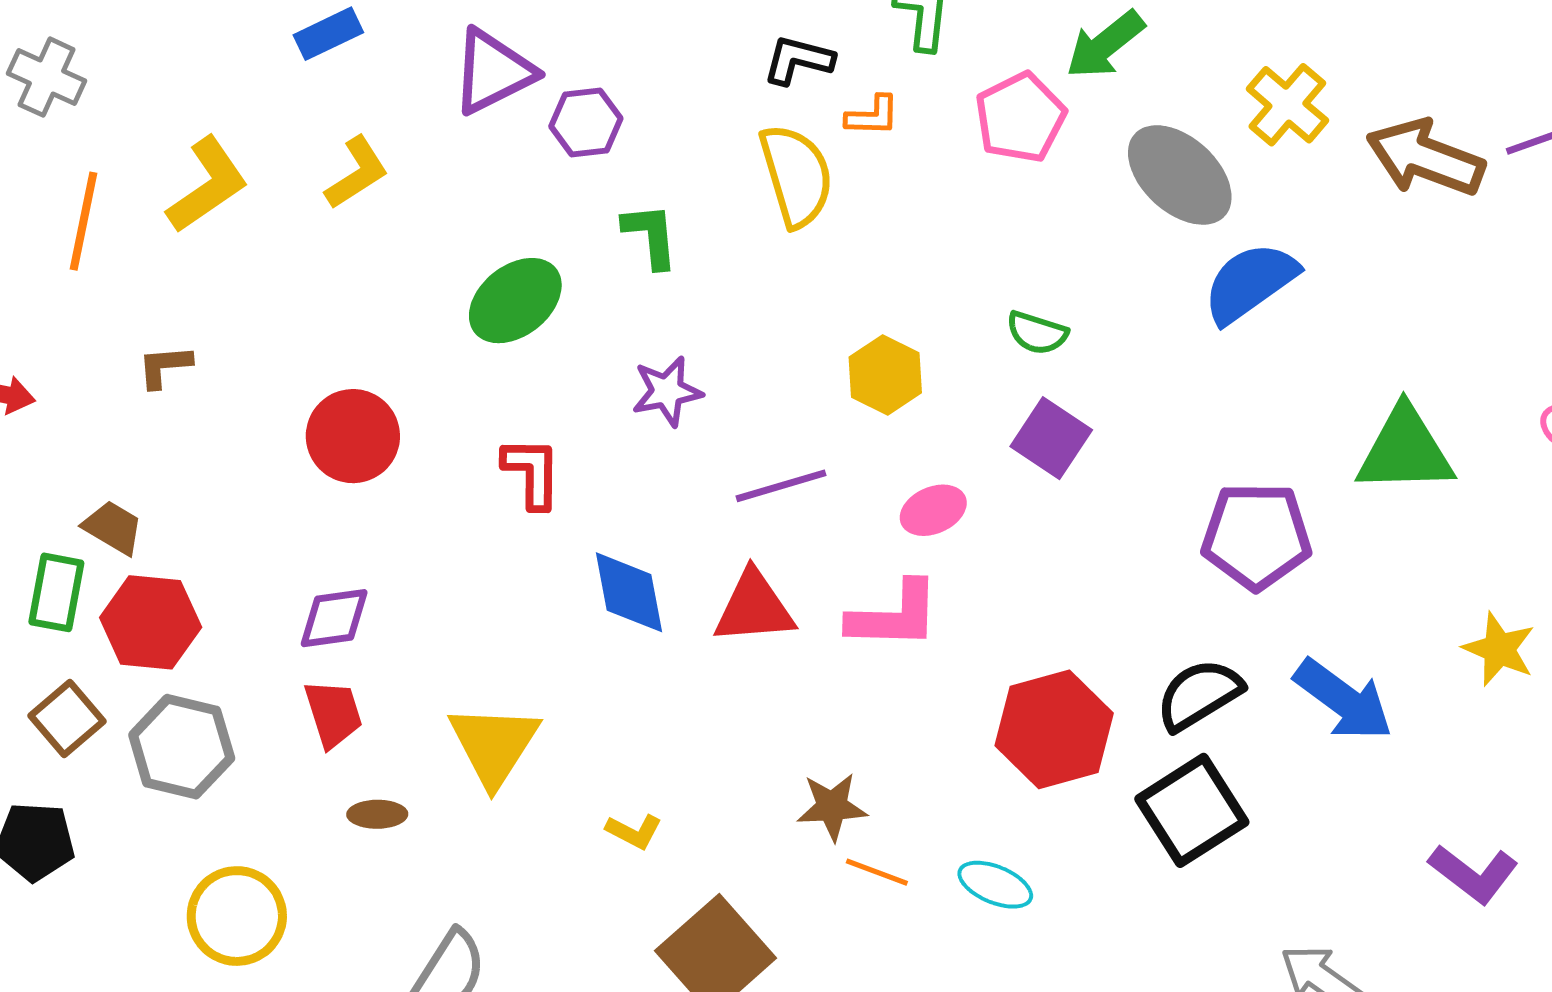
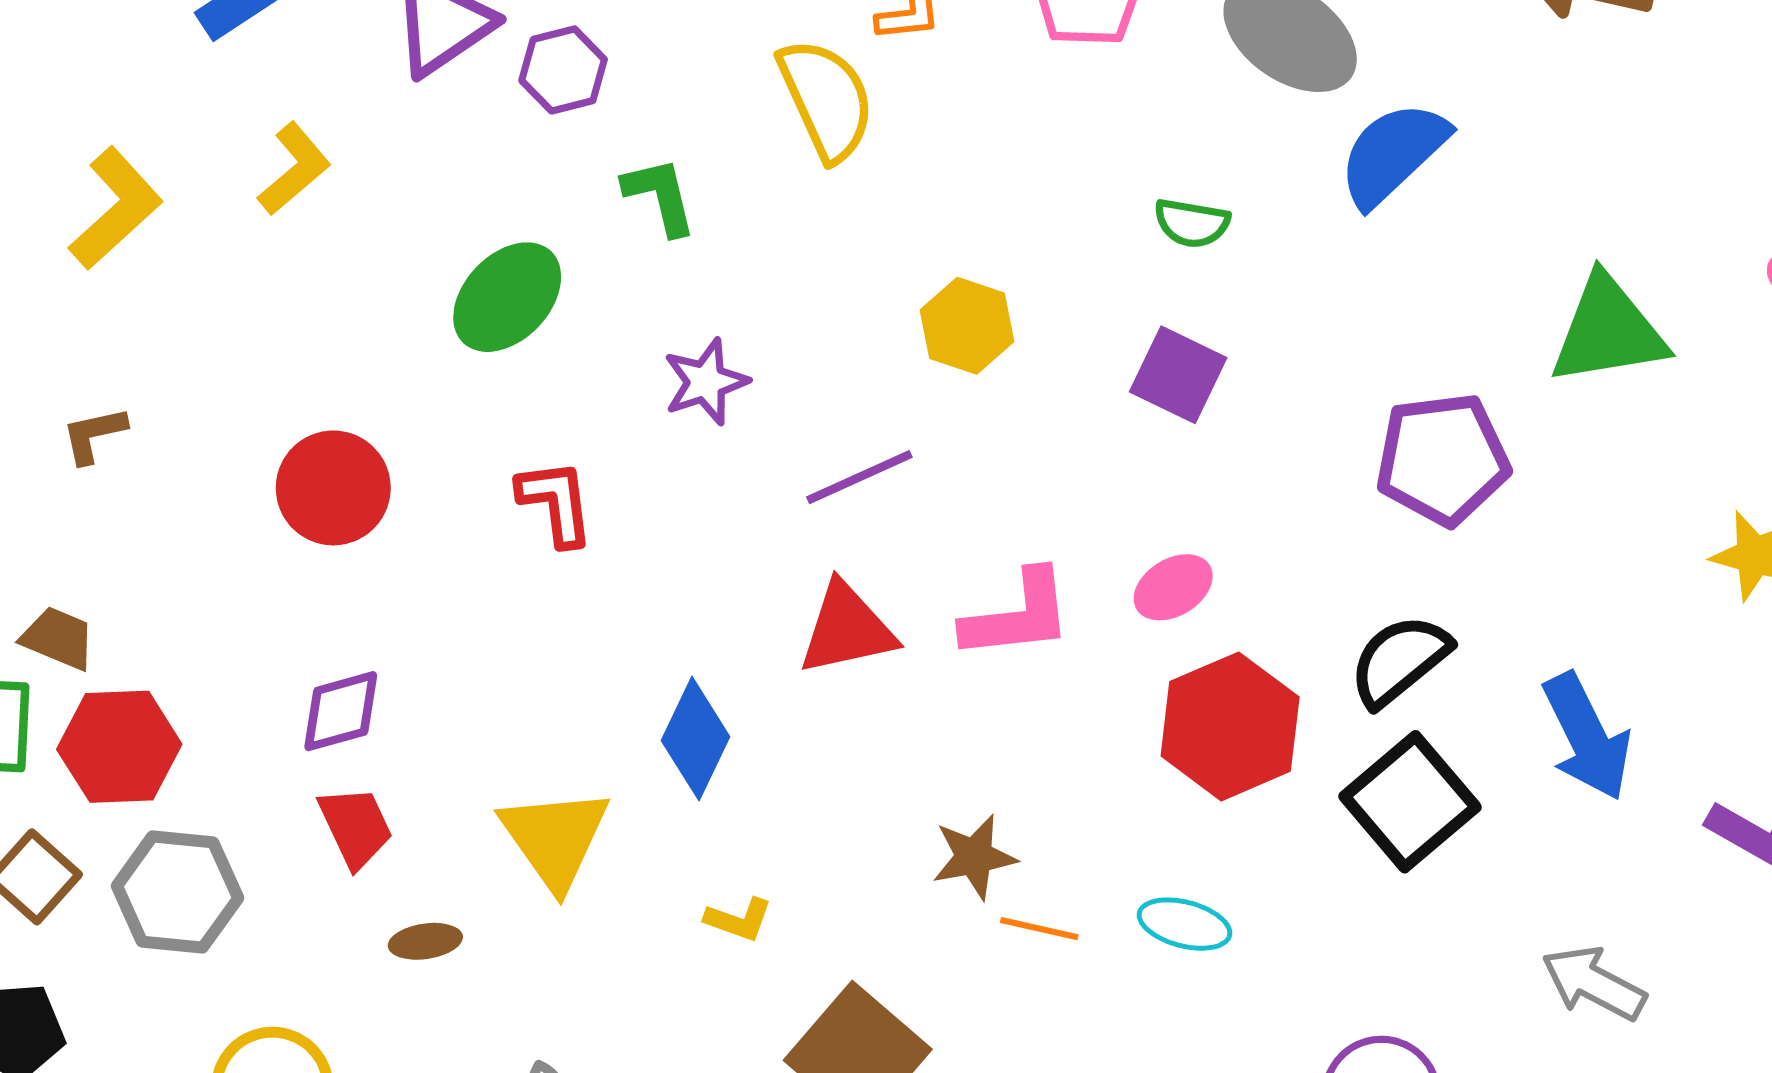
green semicircle: (1037, 333) -> (1192, 223), moved
pink ellipse: (933, 510) -> (1173, 587), moved
blue diamond: (629, 592) -> (695, 739), moved, turned 44
blue arrow: (1343, 700) -> (1587, 737), moved, turned 35

